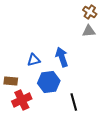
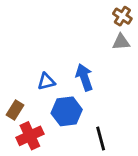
brown rectangle: (11, 81) -> (15, 110), turned -64

